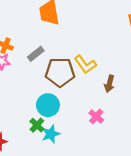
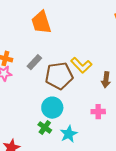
pink cross: (96, 116) -> (98, 112), turned -32
cyan star: (51, 134) -> (69, 134), moved

